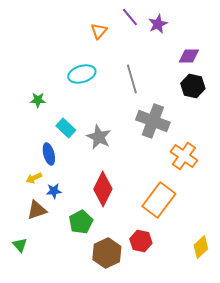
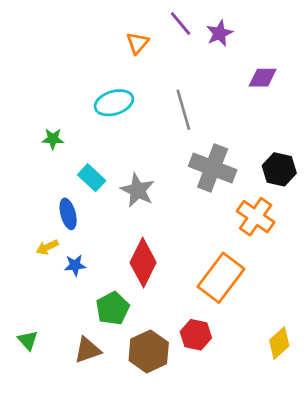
black hexagon: (193, 86) -> (279, 169), moved
brown triangle: (37, 210) -> (88, 350), moved

